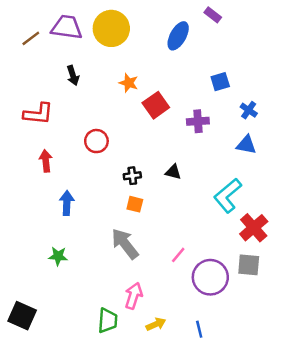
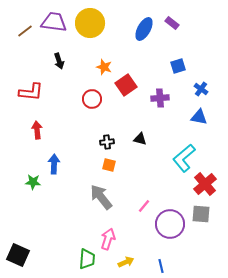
purple rectangle: (213, 15) -> (172, 23), moved
red circle: (96, 141) -> (92, 99), moved
green star: (58, 256) -> (33, 182), moved

